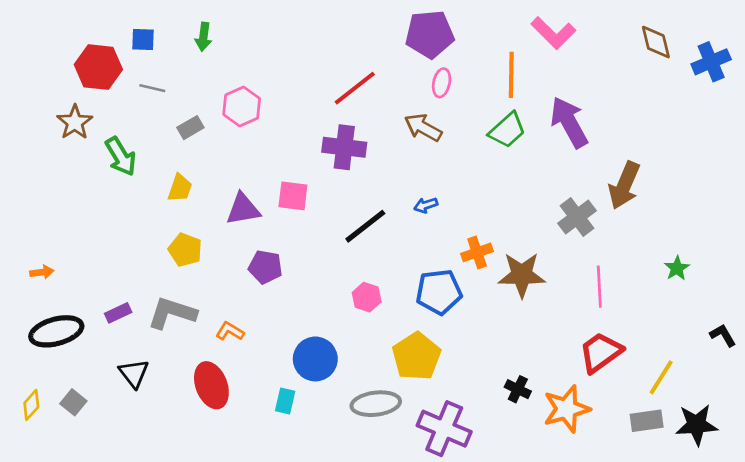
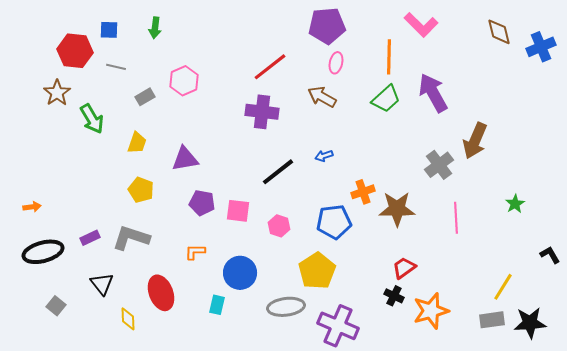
pink square: (293, 196) -> (238, 211), moved
orange L-shape: (230, 331) -> (195, 252), moved, turned -30
red trapezoid: (601, 352) -> (404, 268), moved, size x0.7
yellow diamond: (31, 405) -> (128, 319), moved, turned -45

